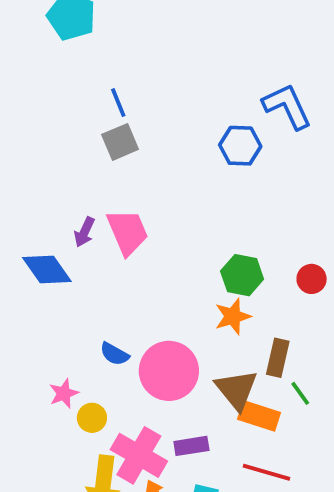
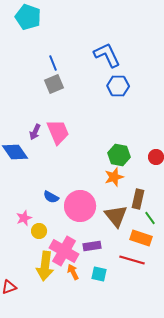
blue L-shape: (287, 106) -> (107, 55), moved
orange rectangle: (259, 416) -> (141, 238), moved

